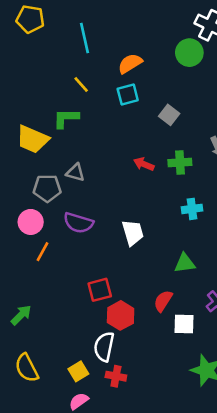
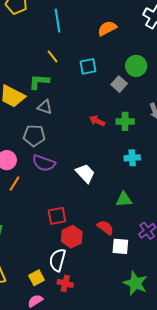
green circle: (189, 53) -> (136, 66), moved
orange semicircle: (130, 63) -> (107, 28), moved
gray triangle: (75, 172) -> (45, 107), moved
gray pentagon: (47, 188) -> (34, 136), moved
white trapezoid: (133, 233) -> (85, 173), turned -30
red semicircle: (163, 301) -> (105, 227), turned 90

